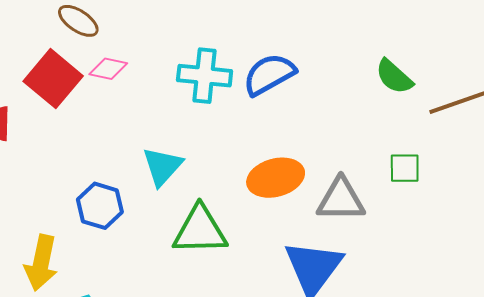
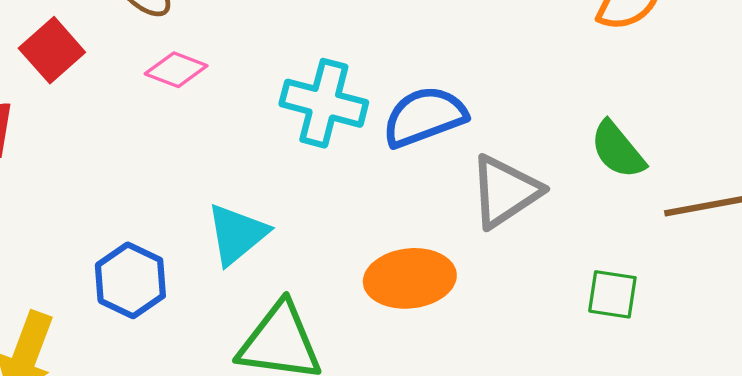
red square: (53, 79) -> (52, 50), moved, size x0.7
gray triangle: (341, 200) -> (505, 191), moved, turned -42

